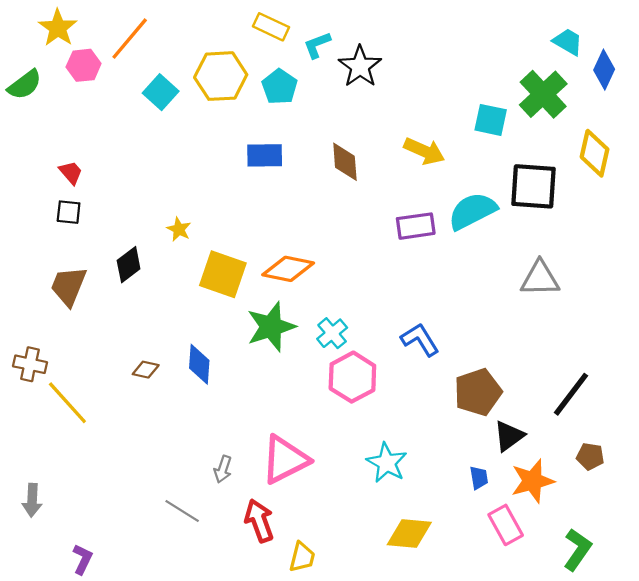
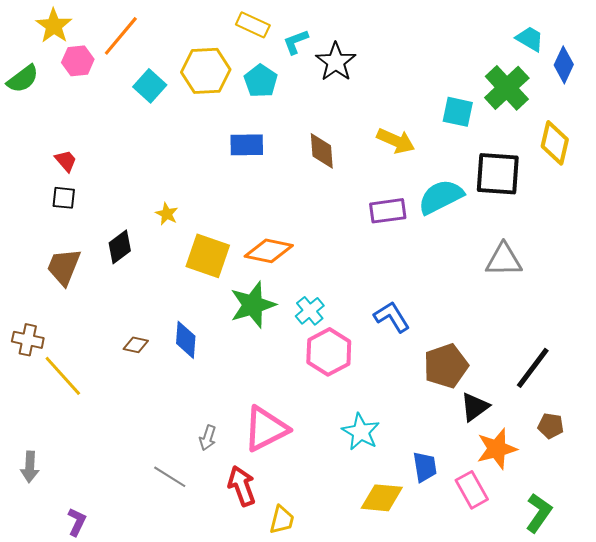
blue trapezoid: (479, 478) -> (425, 467), moved, size x1.4

